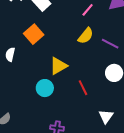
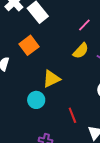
red line: (83, 88) -> (72, 115), moved

